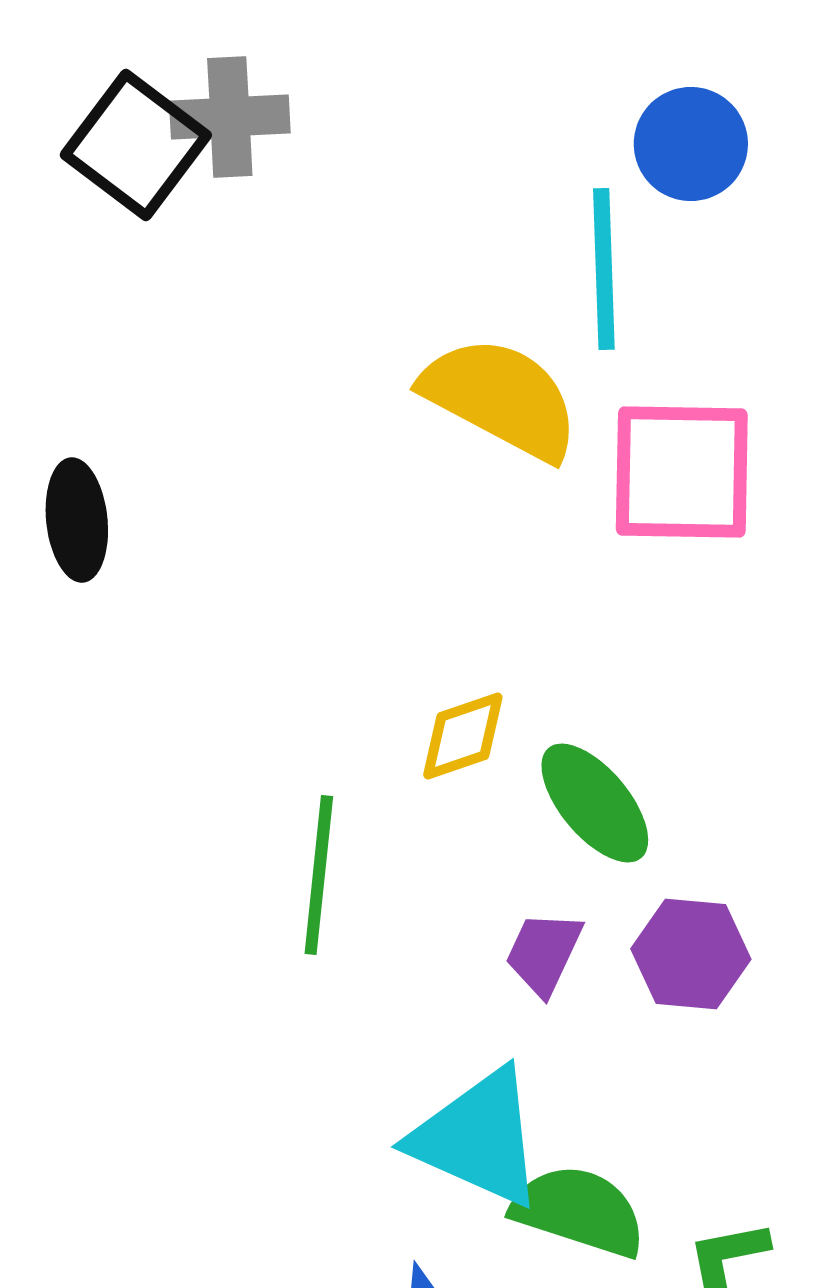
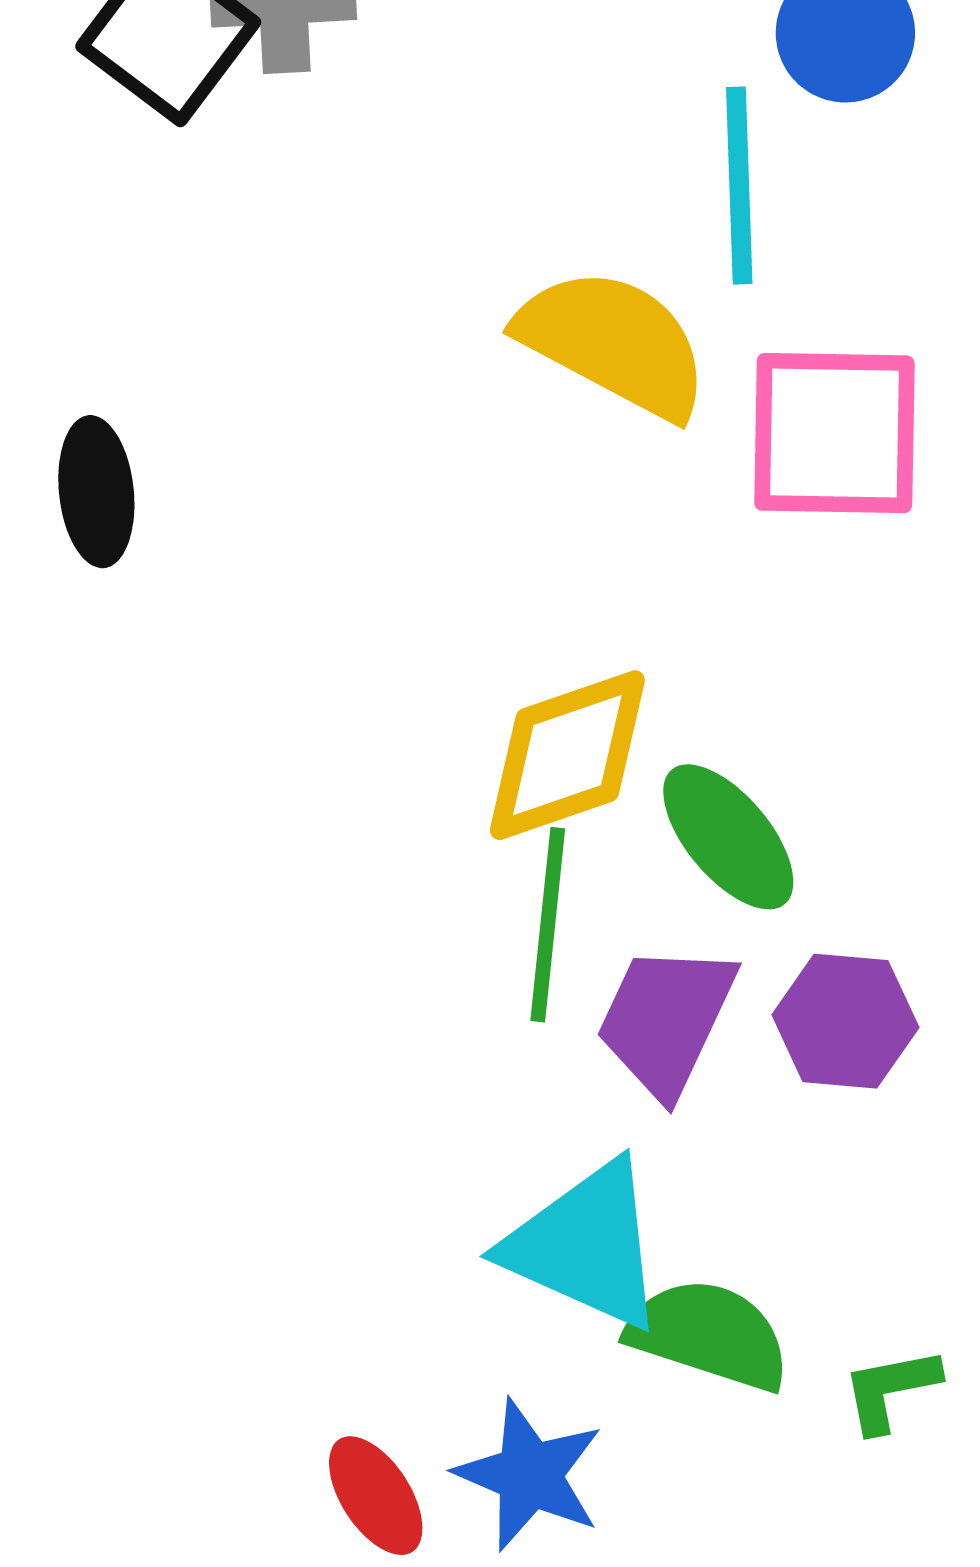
yellow diamond: (463, 736) -> (567, 755), size x1.6
green line: (319, 875) -> (548, 925), moved
purple trapezoid: (544, 953) -> (666, 1020), size x1.5

